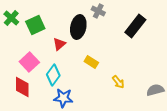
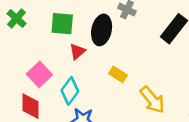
green square: (35, 25) -> (62, 24), moved, turned 30
yellow arrow: (118, 82) -> (152, 100), size x1.6

